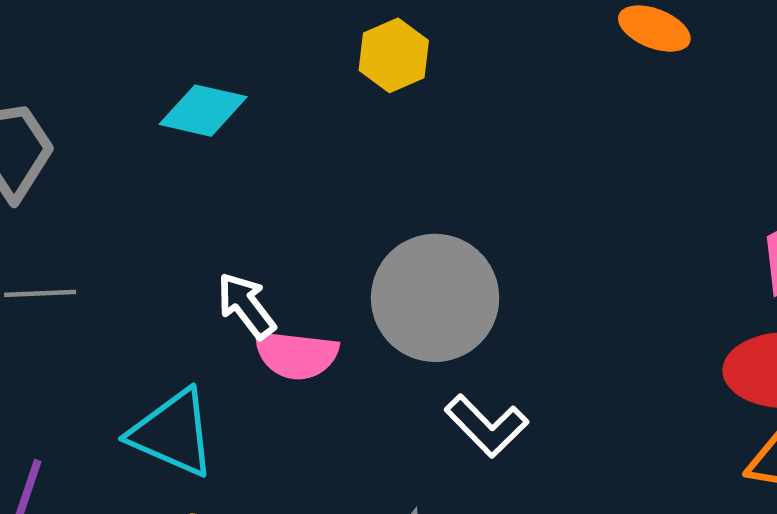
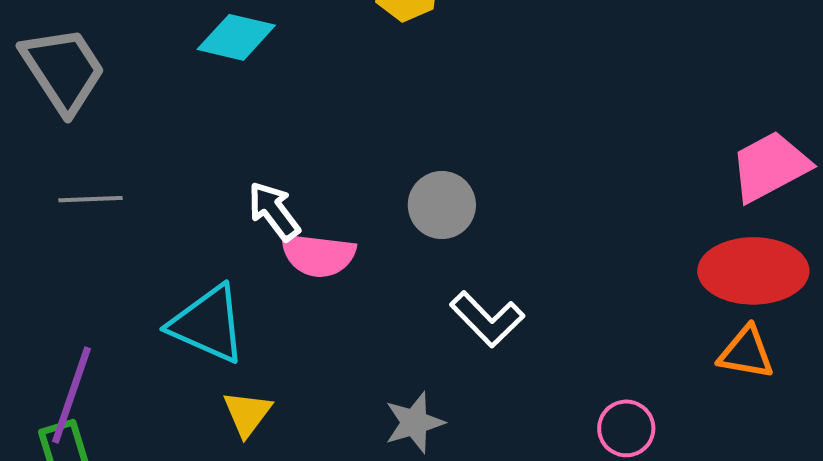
gray circle: (435, 298) -> (442, 205), size x0.6

